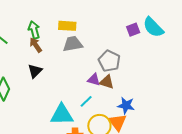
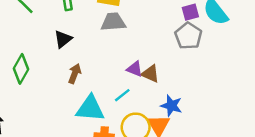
brown arrow: (36, 45) -> (75, 74), moved, turned 49
gray pentagon: (109, 61) -> (188, 36), moved
black triangle: (35, 71) -> (63, 39), moved

